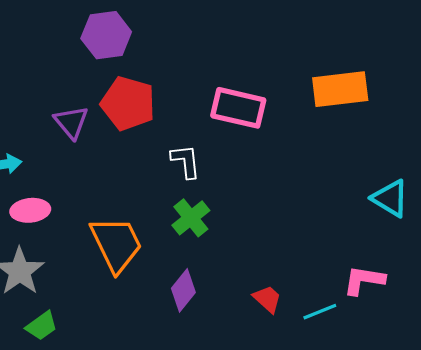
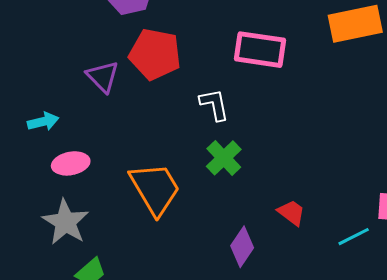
purple diamond: (183, 290) -> (242, 247), moved
red trapezoid: (267, 299) -> (291, 213), moved

